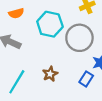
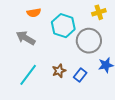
blue rectangle: (86, 79) -> (80, 75), moved

